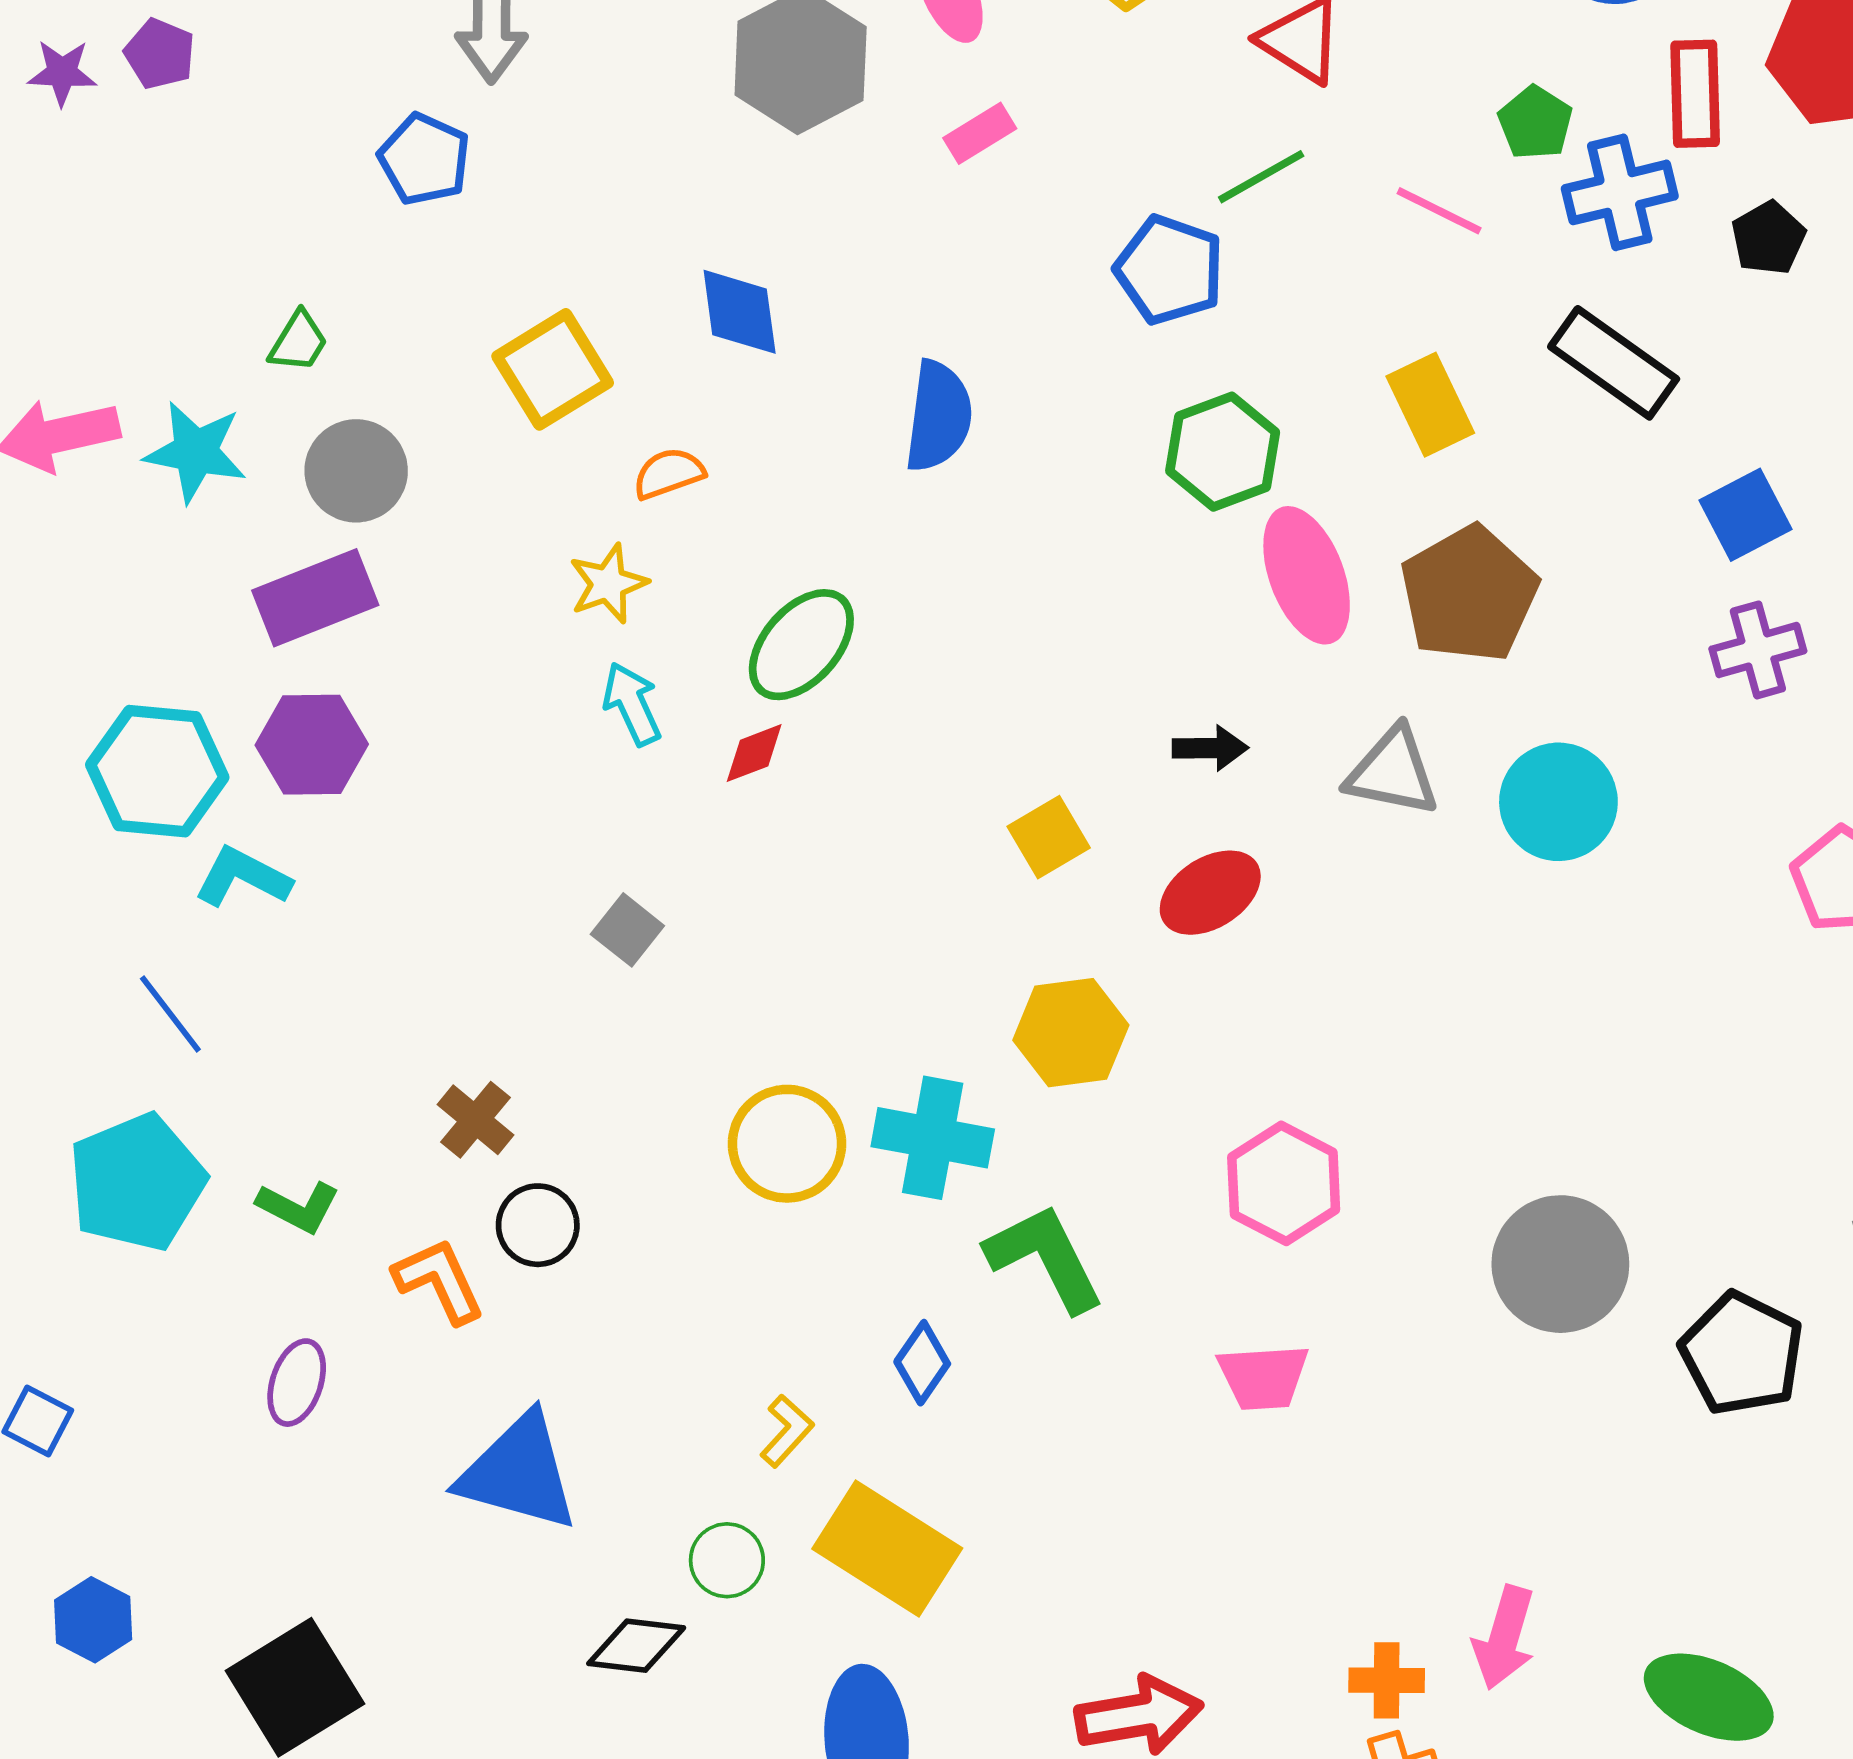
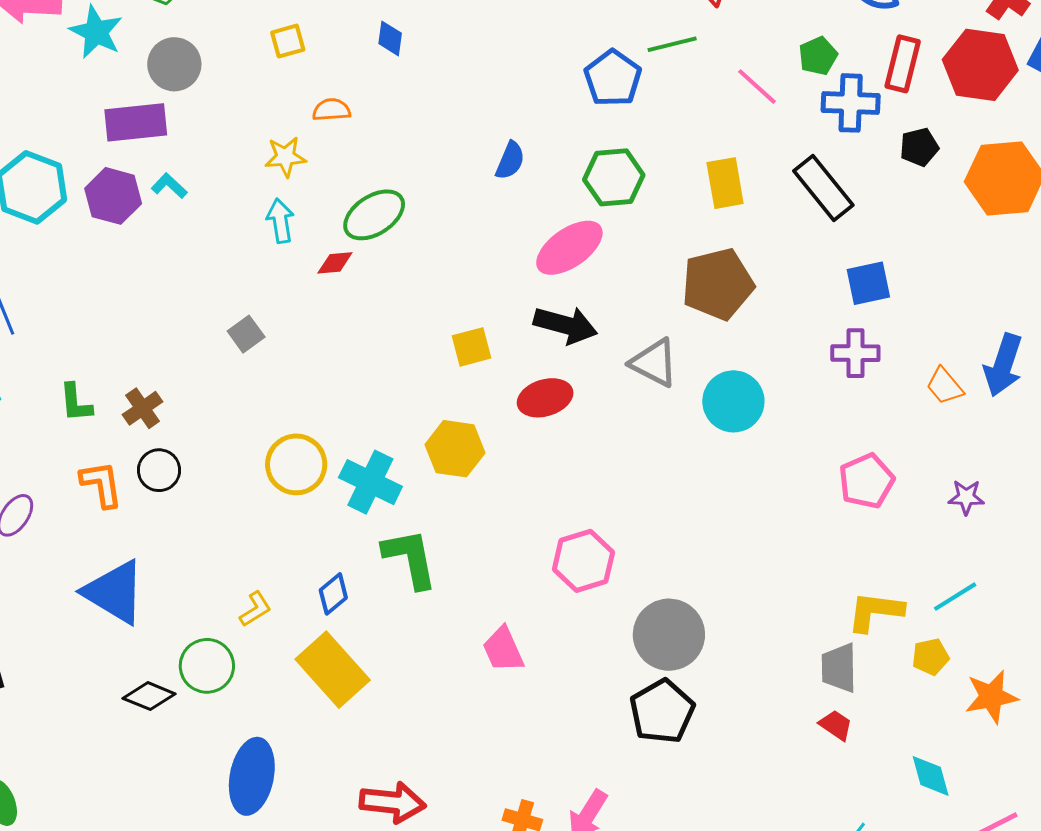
blue diamond: (740, 312) -> (390, 38), size x0.7
yellow square: (553, 369) -> (288, 41), size x0.6
blue semicircle: (939, 416) -> (510, 161), moved, size x0.7
pink ellipse: (1307, 575) -> (569, 248), moved, turned 60
black arrow: (1210, 748) -> (566, 325), size x1.6
cyan L-shape: (243, 877) -> (169, 186), moved, size x0.7
pink hexagon: (1284, 1183) -> (583, 561), moved
green L-shape: (298, 1207) -> (76, 403), moved, turned 42
black pentagon: (1742, 1354) -> (662, 711), moved
pink trapezoid: (1263, 1377) -> (503, 649), turned 54
yellow rectangle: (887, 1549) -> (333, 670), moved
green circle: (727, 1560) -> (207, 666), size x1.4

